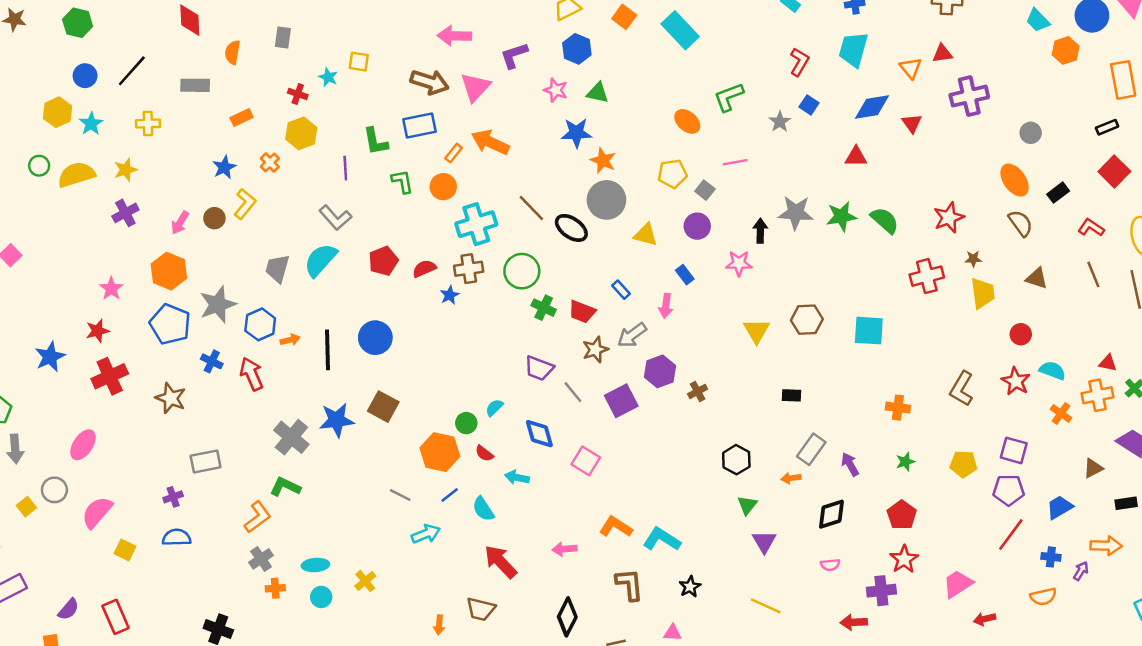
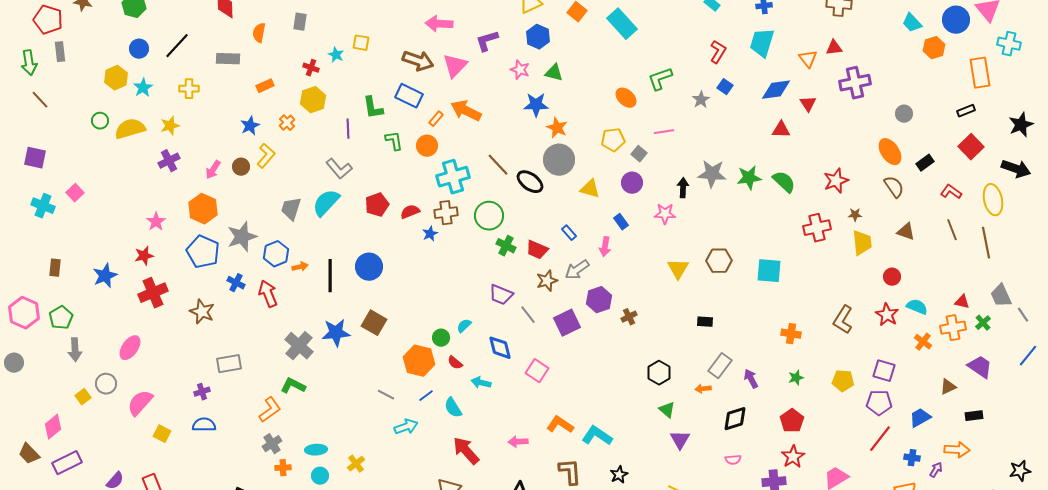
blue rectangle: (420, 126) -> (409, 96), turned 36
red triangle: (856, 157) -> (781, 130), moved
green triangle: (747, 505) -> (667, 410), turned -30

